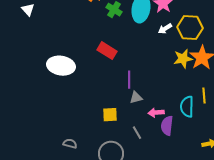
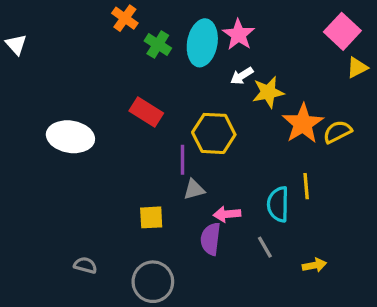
yellow hexagon: (190, 28) -> (214, 133), moved
yellow star: (183, 59) -> (268, 92), moved
purple semicircle: (167, 126) -> (211, 239), moved
gray line: (137, 133) -> (265, 247), moved

